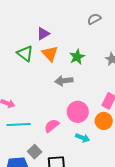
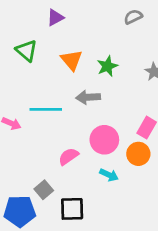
purple triangle: (43, 34) -> (55, 18), moved
green triangle: (25, 54) -> (26, 51), moved
cyan line: (19, 124) -> (46, 109), moved

